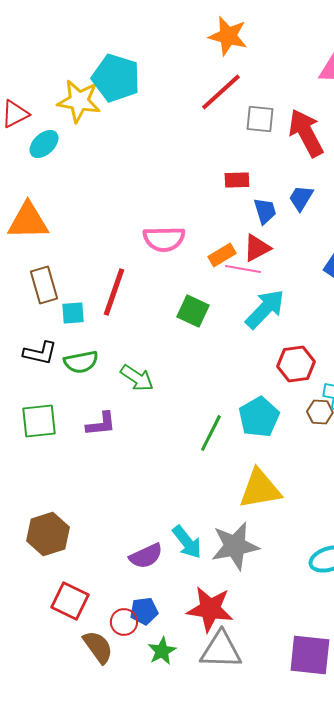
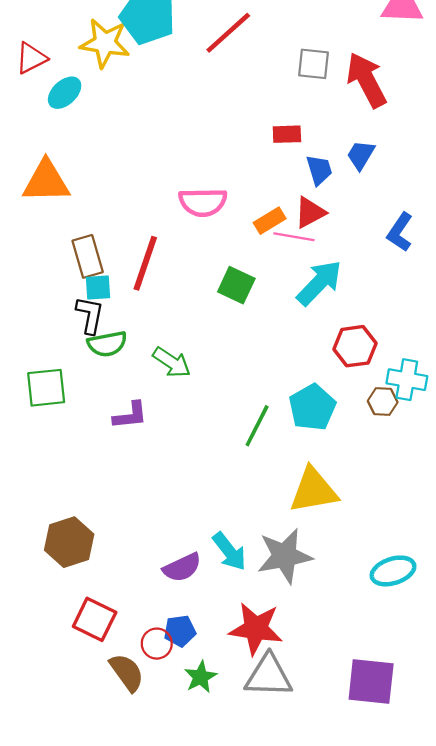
red line: (221, 92) -> (228, 33), moved
brown rectangle: (44, 285) -> (88, 256), moved
black L-shape: (40, 353) -> (90, 315), moved, turned -92
green square: (39, 421) -> (46, 388), moved

